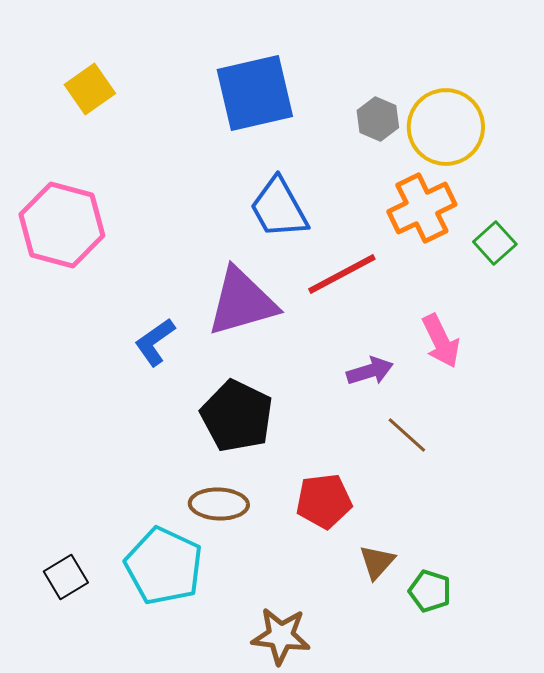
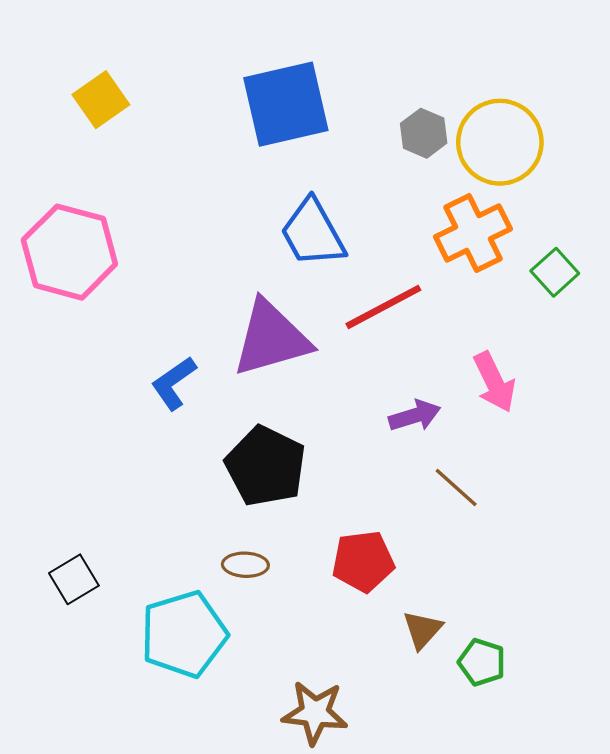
brown ellipse: (219, 504) -> (245, 565), size x0.7
cyan pentagon: (164, 566) -> (184, 634), turned 30
black square: (66, 577) -> (74, 579), moved

